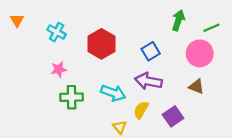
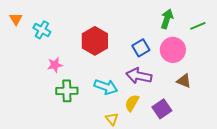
cyan cross: (57, 32) -> (42, 30), moved
pink circle: (200, 53) -> (173, 50), moved

